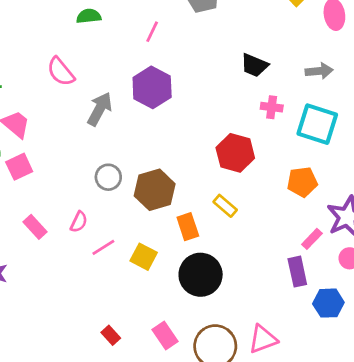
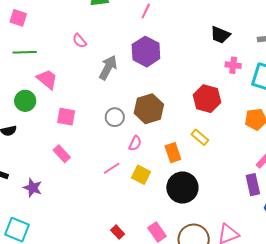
pink semicircle: (61, 72) -> (80, 41), size x0.7
pink square: (19, 167) -> (66, 117), moved, turned 36
brown hexagon: (155, 190) -> (149, 109), moved
pink semicircle: (79, 222) -> (135, 143), moved

